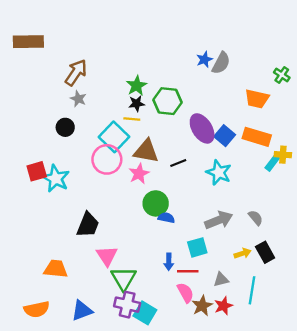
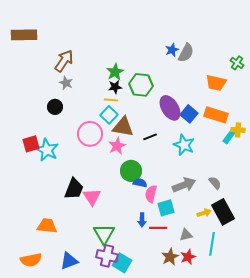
cyan square: (114, 137) -> (109, 115), moved, size x0.7
black rectangle: (265, 252) -> (223, 212), size x1.4
pink triangle: (107, 256) -> (92, 197), moved
pink semicircle: (185, 293) -> (151, 194), moved, turned -138

